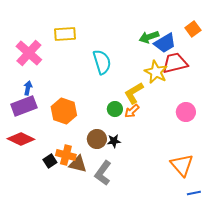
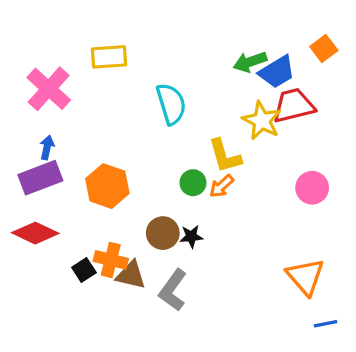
yellow L-shape: (134, 93) -> (225, 156), turned -75

